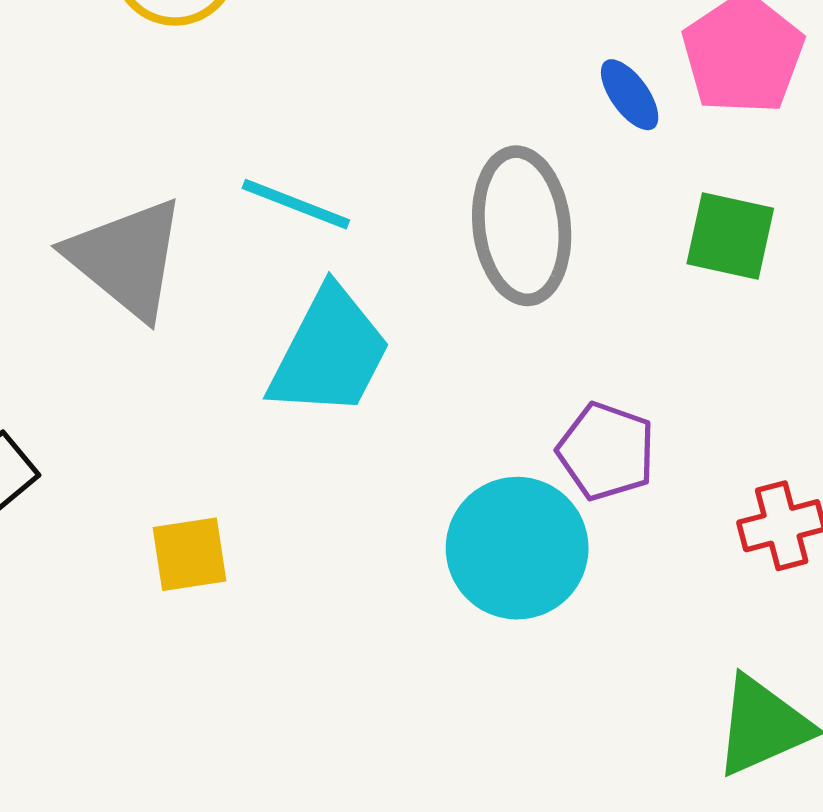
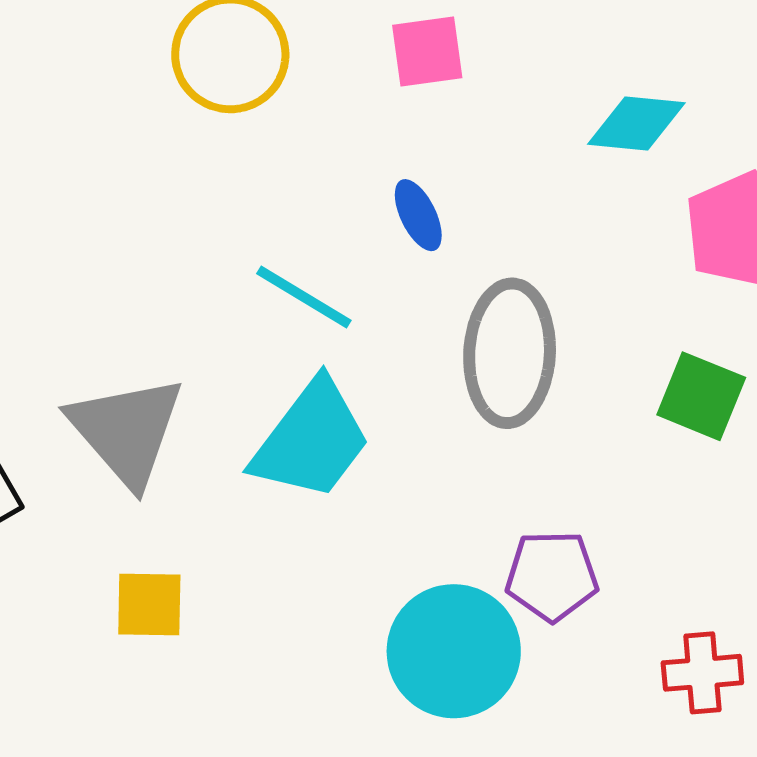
blue ellipse: (630, 95) -> (418, 215), moved
gray triangle: (126, 258) -> (126, 431), moved
purple pentagon: (606, 451) -> (552, 576), turned -30

